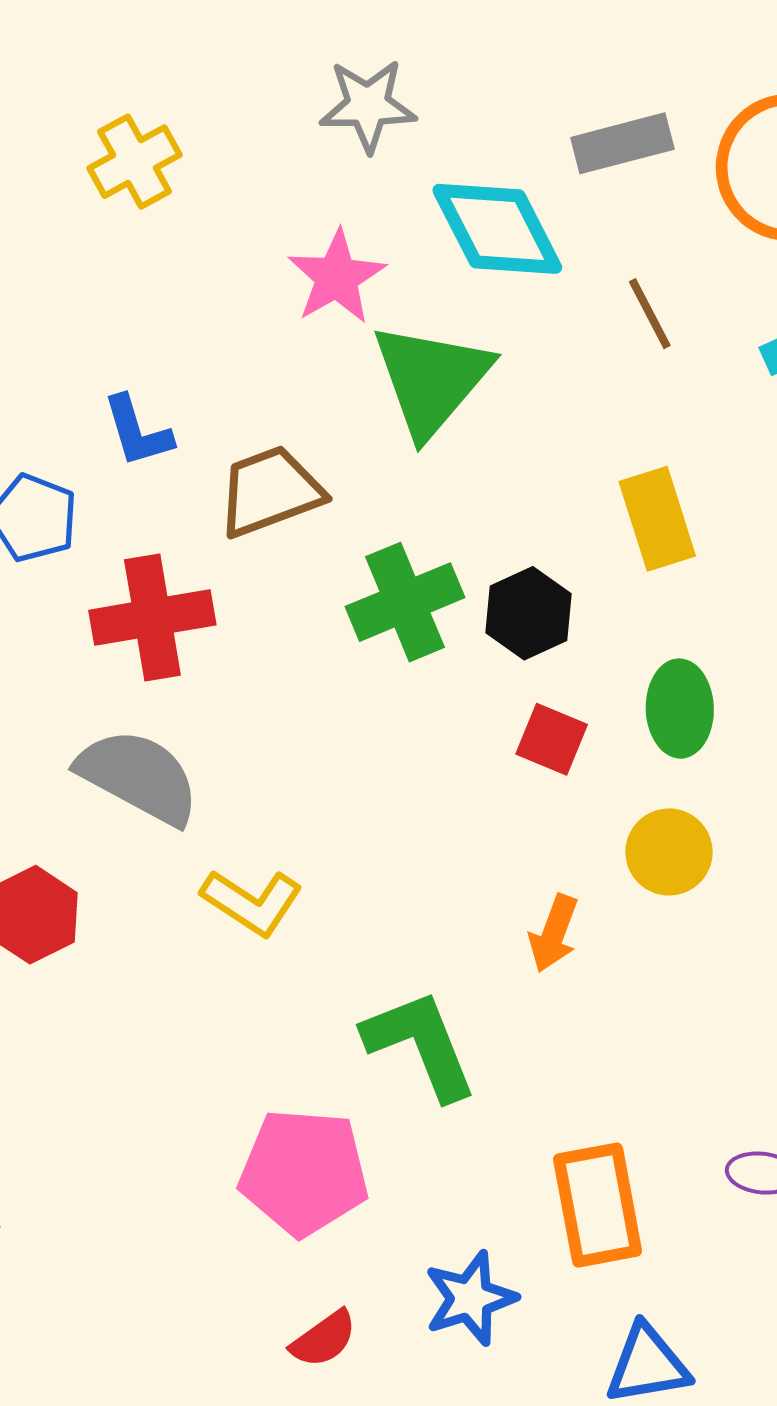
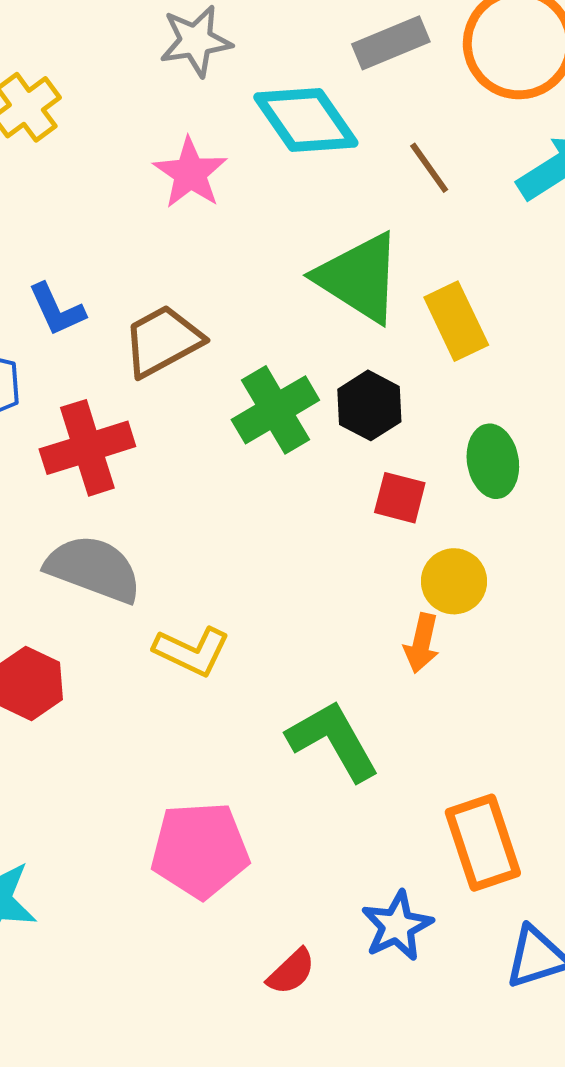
green triangle: (431, 379) -> (359, 278), moved, turned -30
yellow circle: (669, 852) -> (454, 581), moved
pink pentagon: (304, 1172) -> (200, 850), moved

